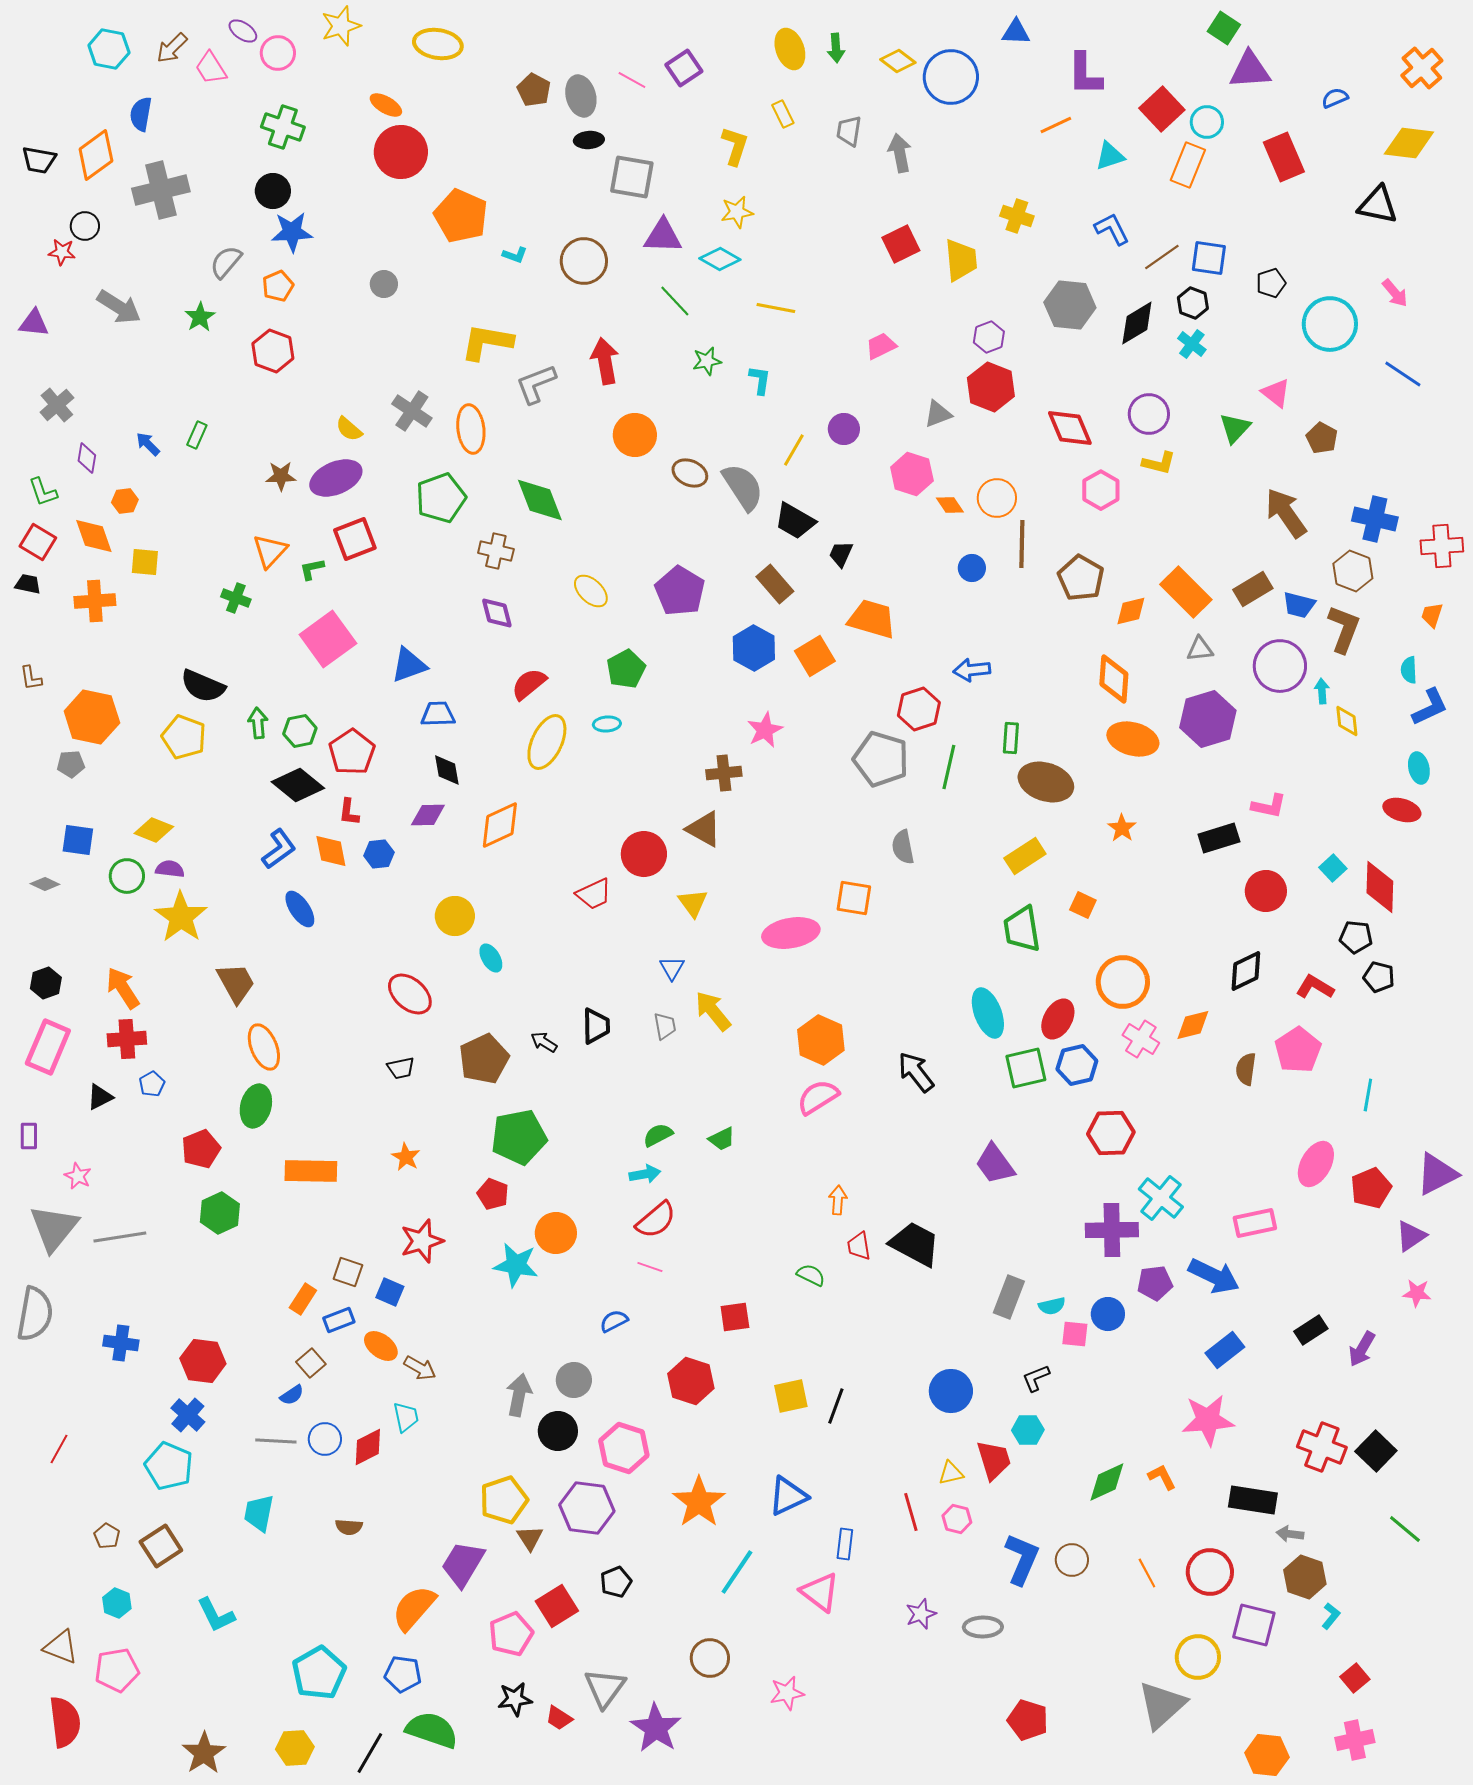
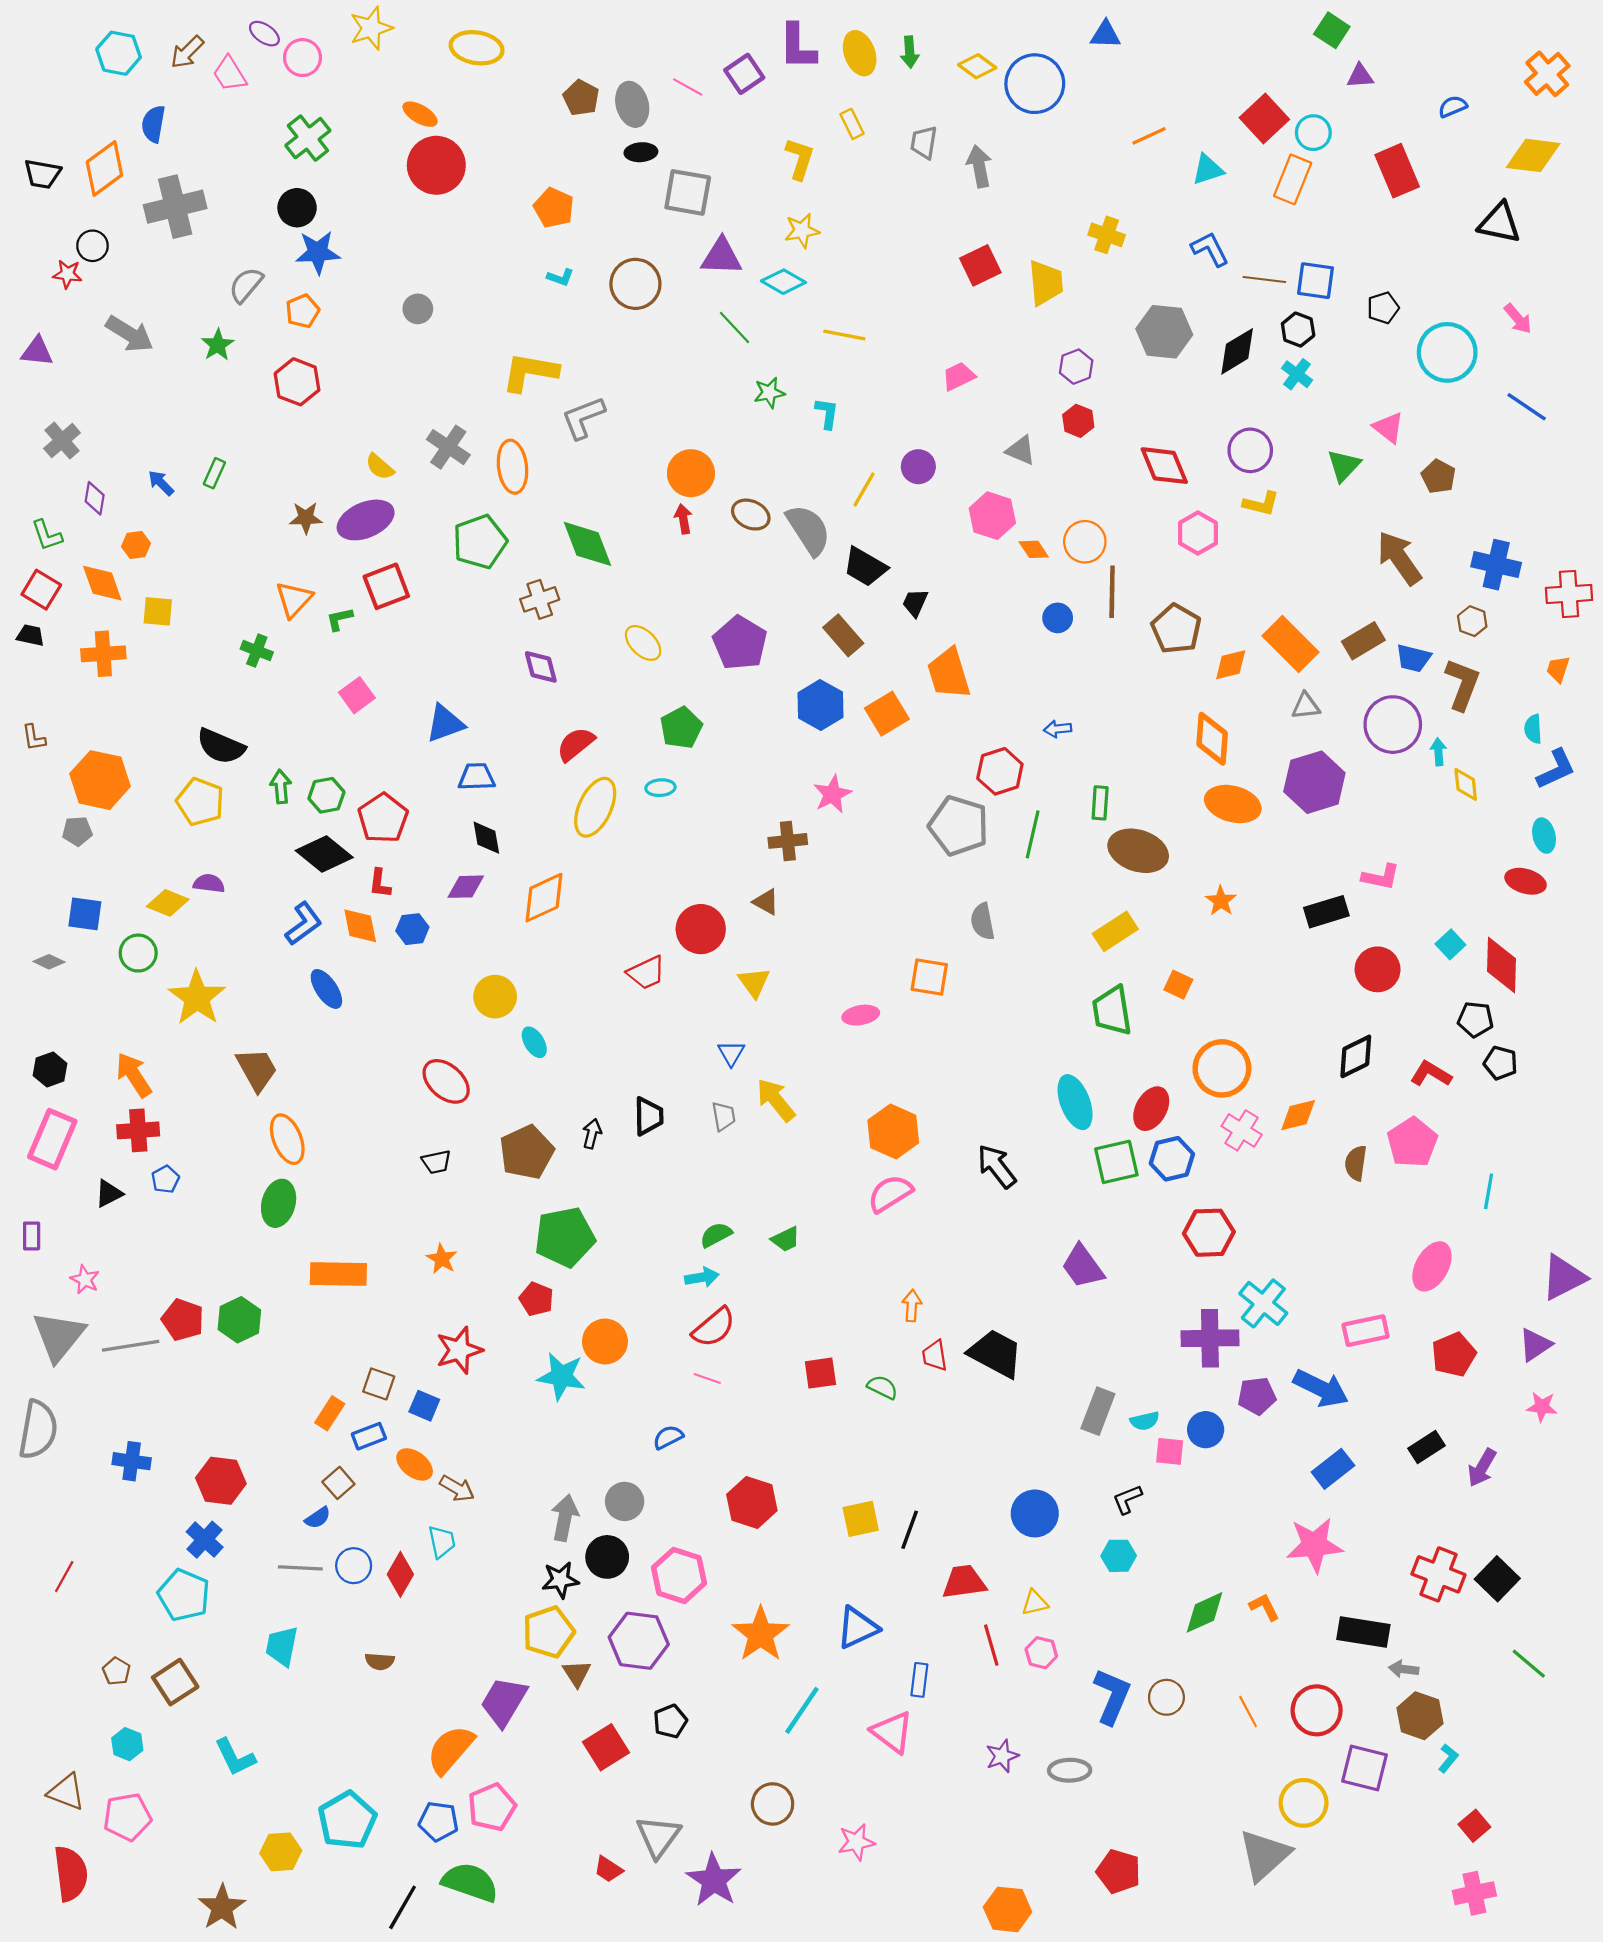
purple triangle: (1250, 70) -> (1360, 76), size x0.6
purple L-shape: (1085, 74) -> (798, 47), moved
green cross: (283, 127) -> (308, 138), turned 33
orange pentagon: (461, 216) -> (554, 208), moved, size x0.7
brown line: (1162, 257) -> (1264, 280), turned 42
red arrow: (605, 361) -> (683, 519), moved, size x0.6
red hexagon: (991, 387) -> (1078, 421), size x0.6
gray triangle: (938, 414) -> (1021, 450), turned 44
brown cross: (496, 551) -> (540, 599), turned -32
brown hexagon: (1353, 571) -> (1472, 621), size x0.7
orange trapezoid: (872, 619) -> (949, 673), turned -123
pink square: (328, 639) -> (357, 695), size x0.6
blue arrow: (972, 670) -> (1058, 729), size x0.7
brown triangle: (704, 829) -> (766, 902), size x0.7
purple semicircle: (170, 869) -> (209, 883), moved
pink ellipse: (791, 933) -> (861, 1015), size x0.6
black arrow: (544, 1042) -> (592, 1134), turned 72
red pentagon: (201, 1149) -> (183, 1320), moved, turned -30
red pentagon: (1371, 1188) -> (1454, 1355), moved
red square: (735, 1317) -> (820, 1373), moved
red diamond: (368, 1447) -> (400, 1574), turned -33
red trapezoid: (994, 1460) -> (964, 1582), moved, turned -81
pink pentagon: (511, 1634) -> (492, 1807), moved
black star: (515, 1699) -> (560, 1580), moved
yellow hexagon: (295, 1748) -> (281, 1852), moved
orange hexagon: (1267, 1755) -> (1008, 1909), moved

